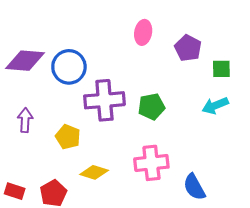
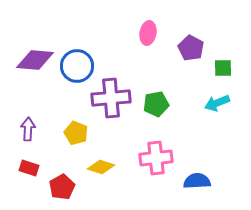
purple arrow: (25, 120) -> (28, 129), moved
blue semicircle: (194, 187) -> (197, 181), turned 116
red rectangle: (15, 191) -> (29, 168), moved

